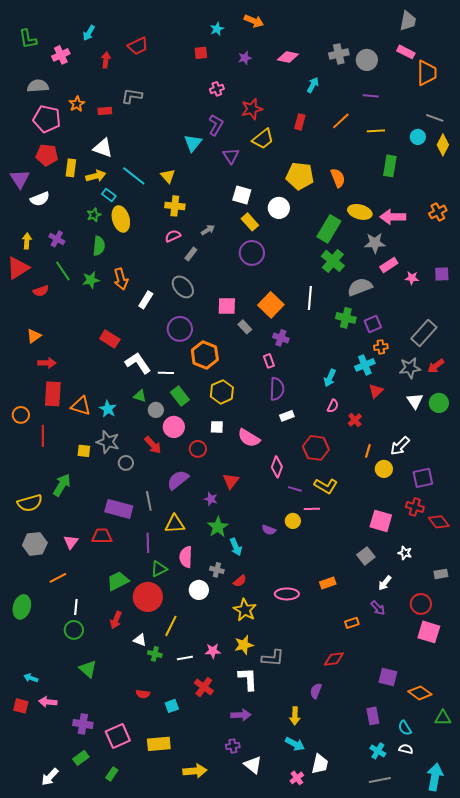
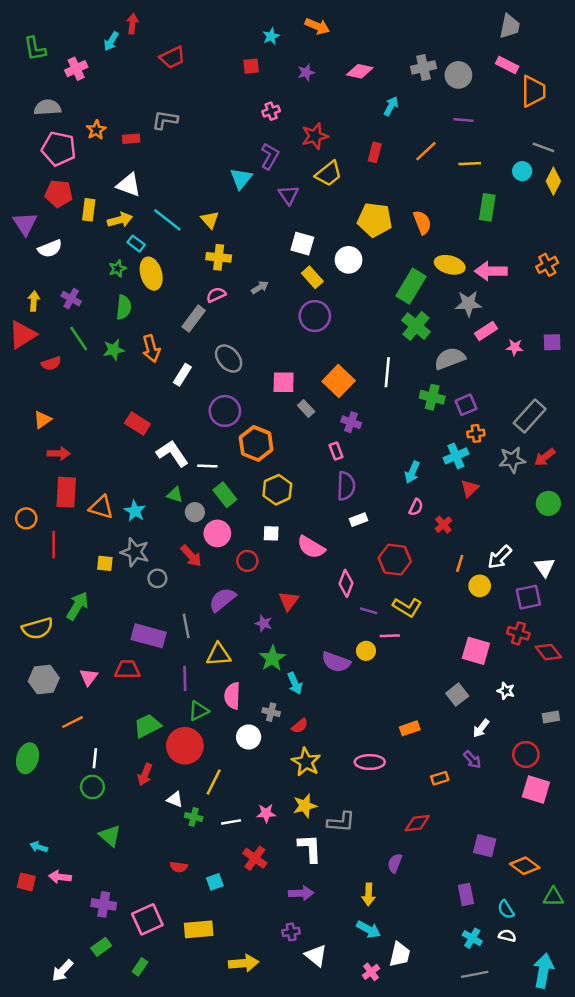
red arrow: (106, 60) -> (132, 24), moved
gray rectangle: (191, 254) -> (194, 319), moved, size x1.5
white triangle: (415, 401) -> (545, 567), moved
purple semicircle: (269, 530) -> (336, 662), size x1.6
pink ellipse: (287, 594) -> (370, 762), moved

